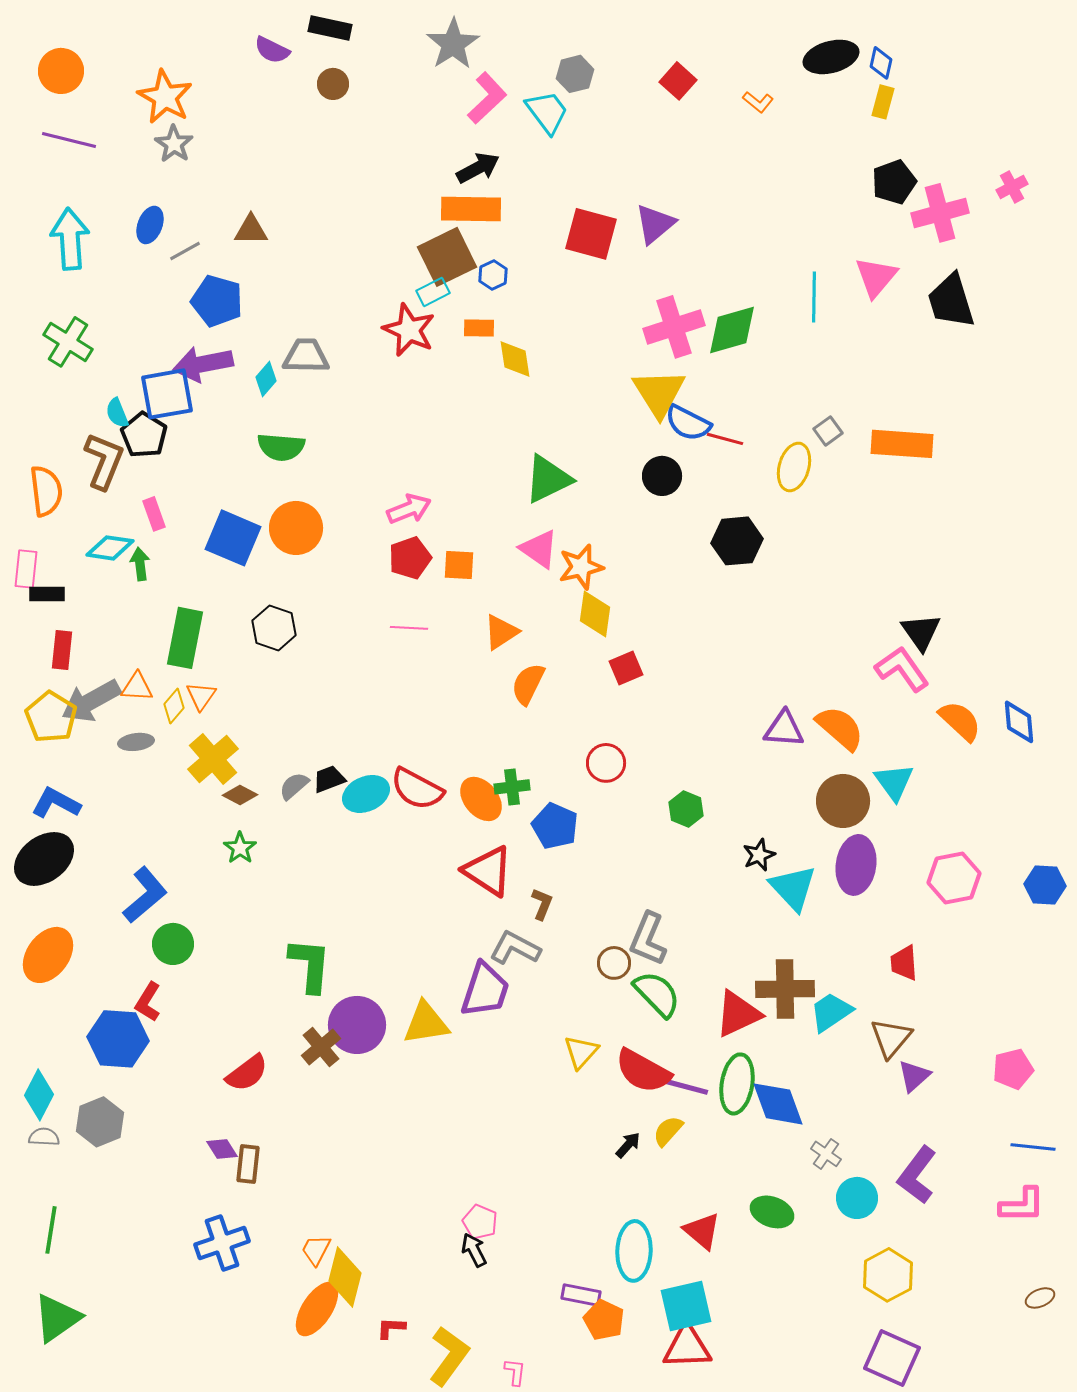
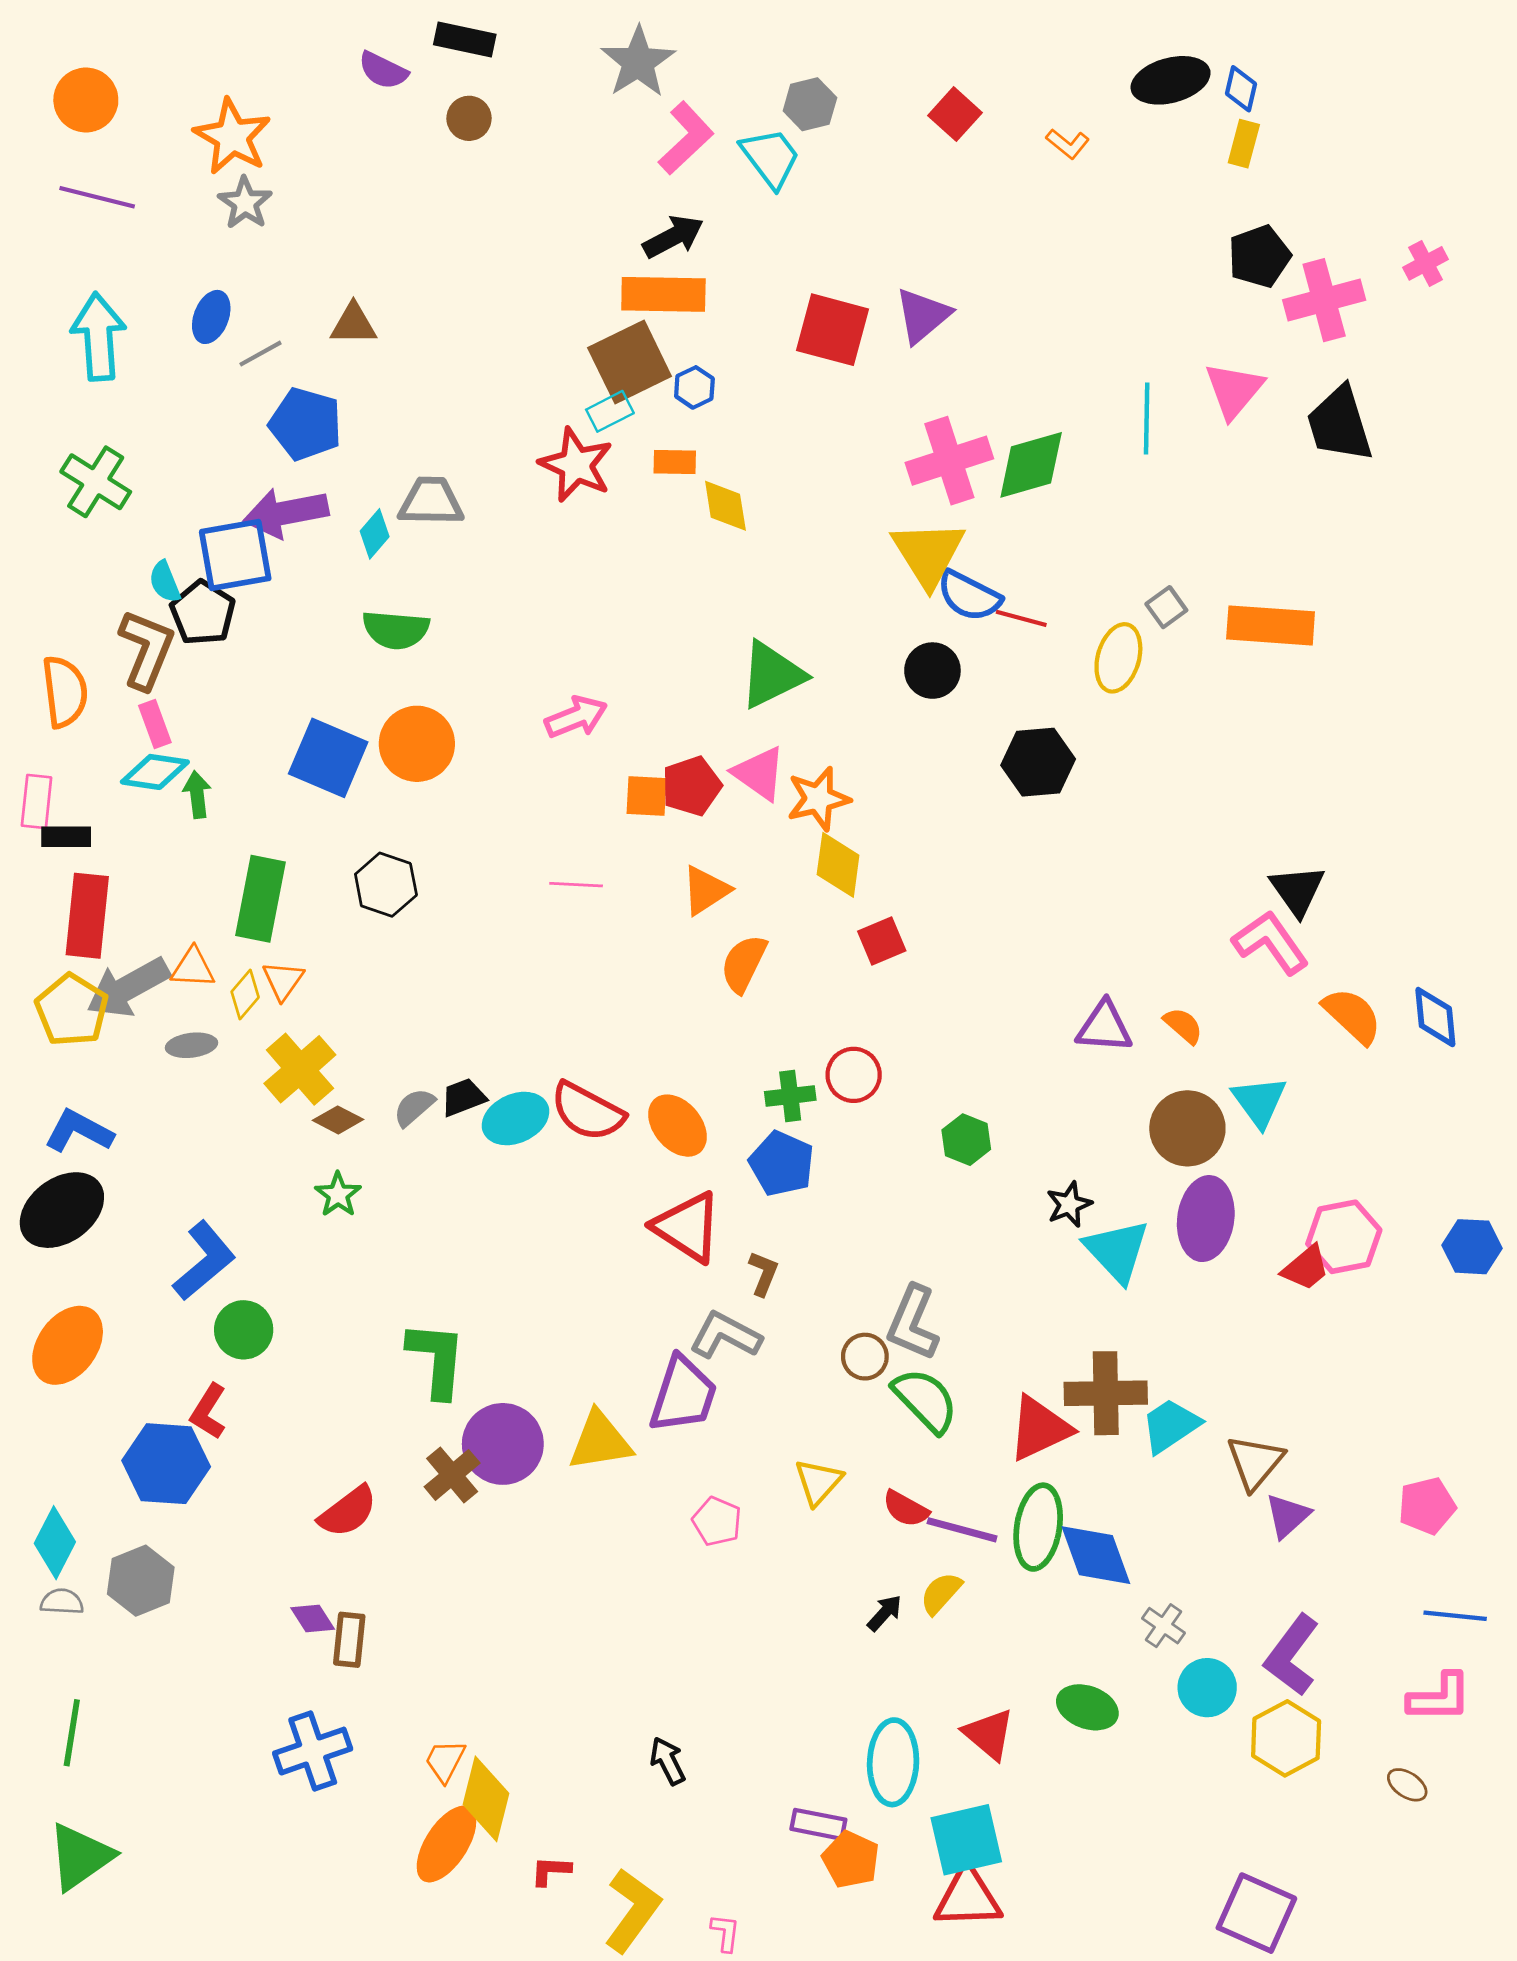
pink rectangle: (154, 514) -> (155, 724), moved
red pentagon: (410, 558) -> (692, 786), moved
red rectangle: (62, 650) -> (87, 916), size x1.5
orange semicircle: (840, 728) -> (1183, 1026), size x0.6
green cross: (512, 787) -> (790, 1096), moved
red trapezoid: (904, 963) -> (1306, 1268), moved, turned -126
red semicircle: (643, 1071) -> (906, 1509), size x0.6
pink pentagon: (480, 1222) -> (717, 1521), moved
yellow hexagon: (888, 1275) -> (1286, 1738), moved
brown ellipse: (1040, 1298) -> (1407, 1785), moved, turned 56

